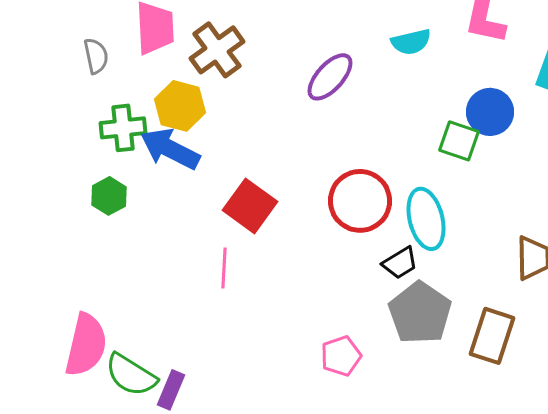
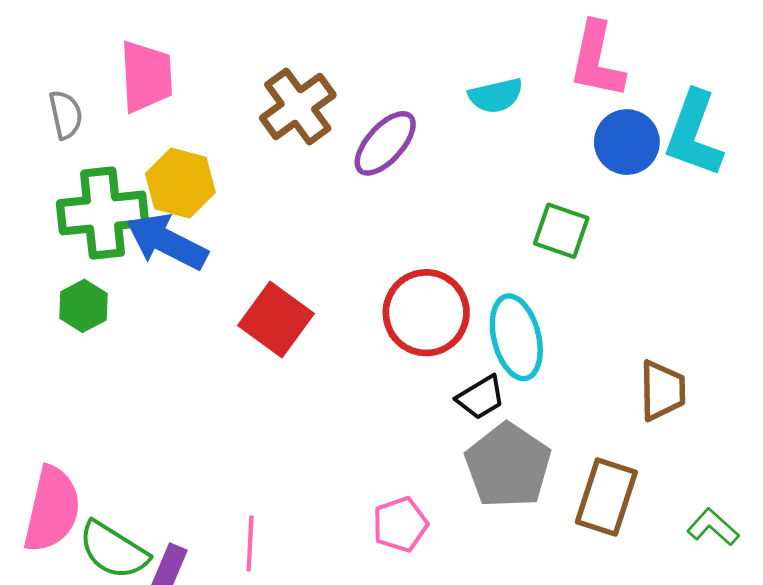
brown cross: (217, 50) -> (298, 107), moved
blue circle: (490, 112) -> (627, 142), moved
green cross: (123, 128) -> (103, 213), size x1.4
pink line: (224, 268) -> (250, 543), moved

